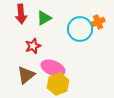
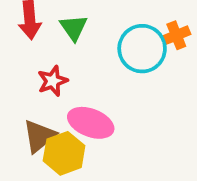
green triangle: (44, 18) -> (74, 28), turned -35
yellow hexagon: (58, 84) -> (64, 153), moved

